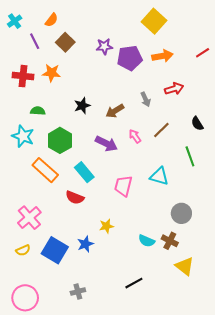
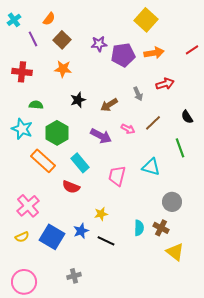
orange star: (52, 73) -> (63, 69), moved
pink arrow: (135, 136) -> (128, 129), turned 152
cyan semicircle: (147, 241) -> (139, 228), turned -112
black line: (134, 283) -> (106, 241), moved, turned 54

